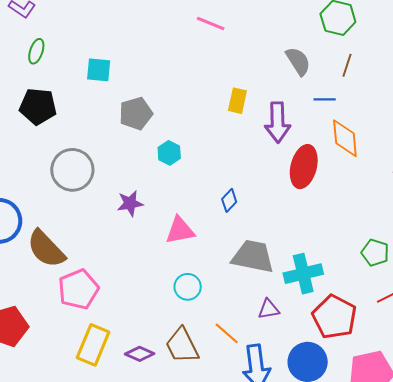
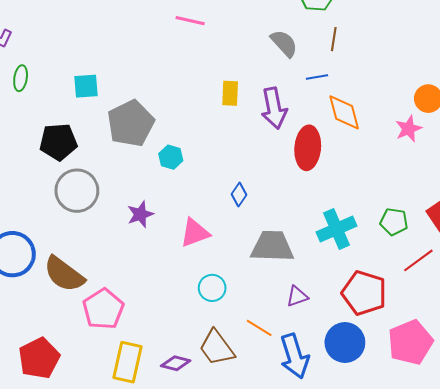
black pentagon: (38, 106) -> (58, 142), moved
gray pentagon: (136, 113) -> (131, 123), size x1.4
cyan cross: (303, 274) -> (337, 229), moved

